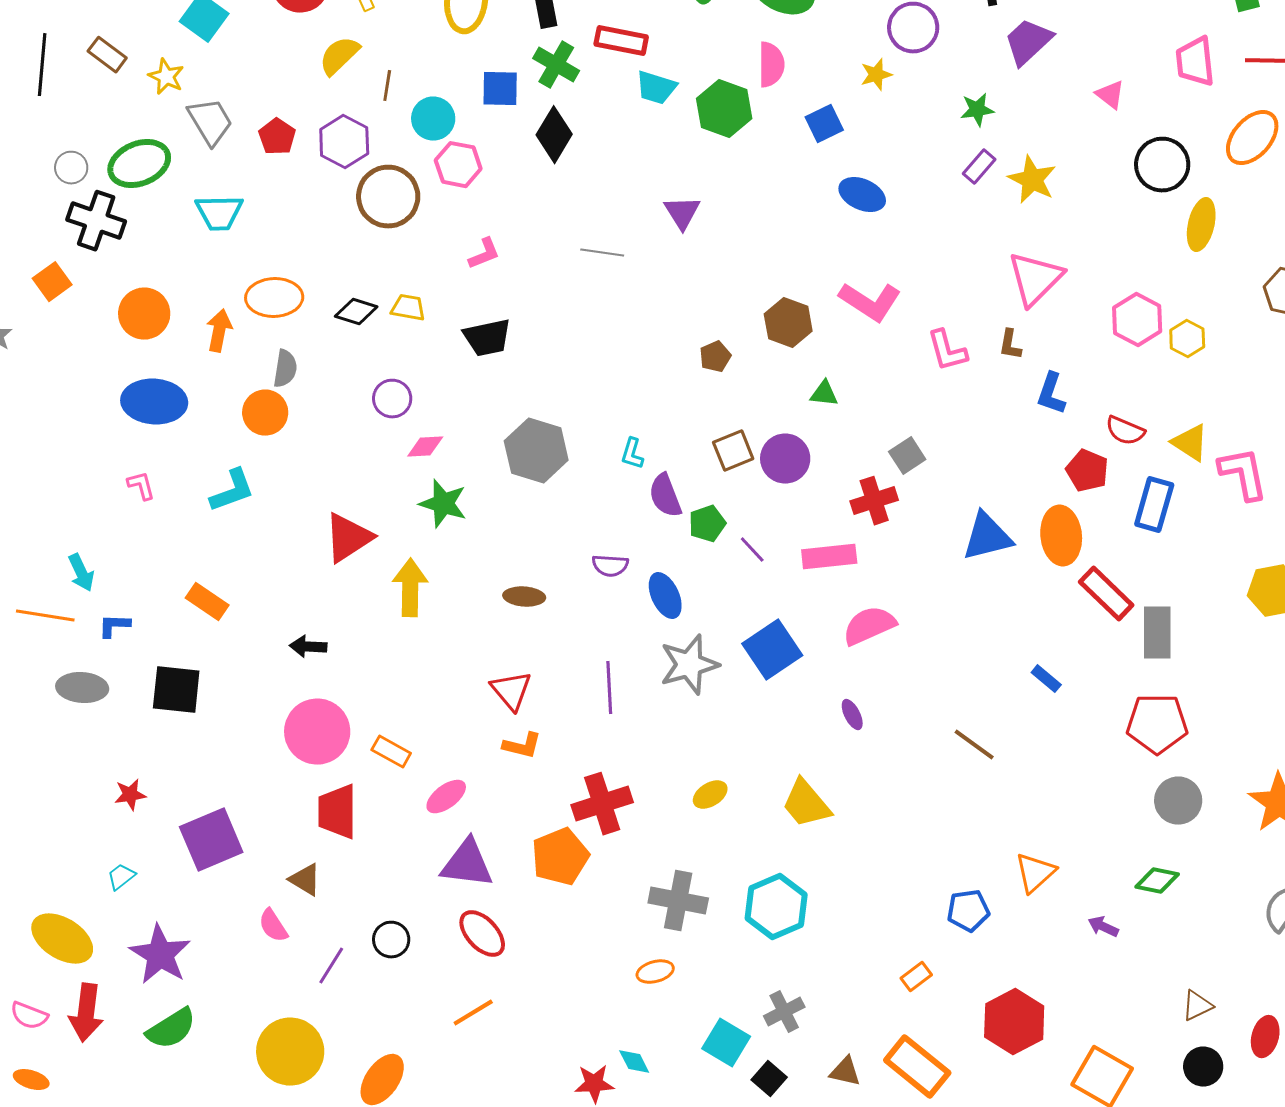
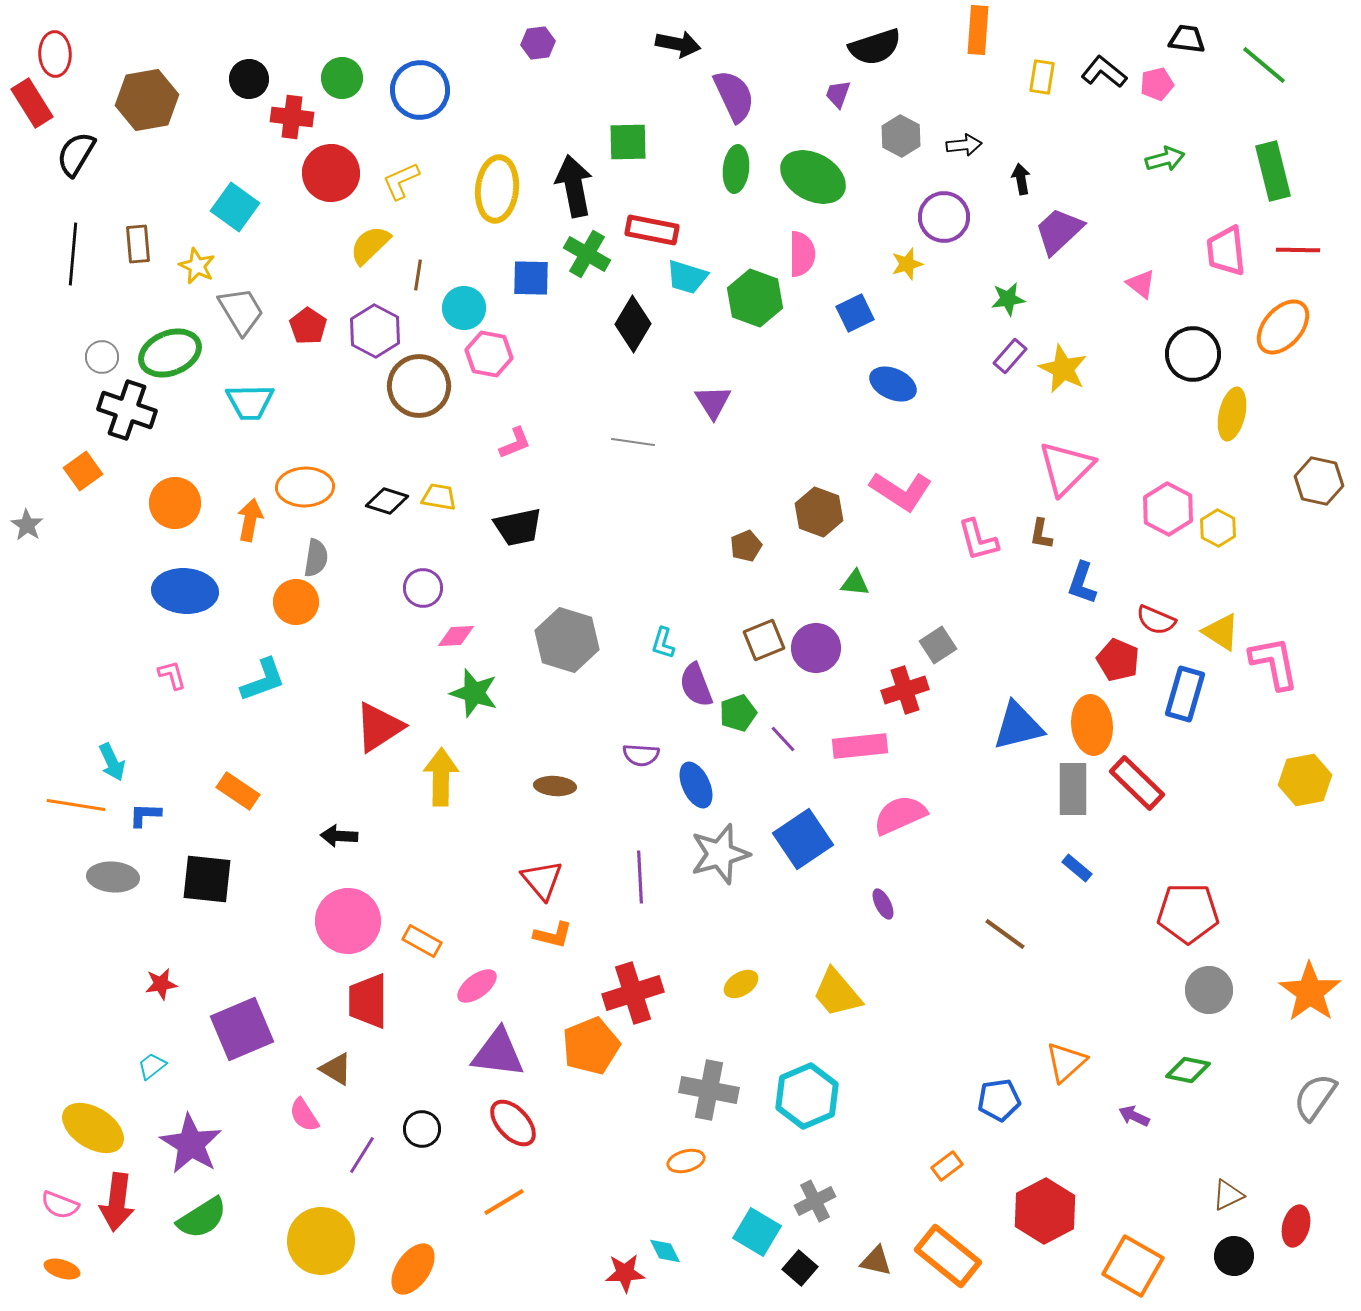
brown rectangle: (107, 55) -> (138, 244), turned 48
black diamond: (554, 135) -> (633, 324), moved
gray rectangle: (1157, 633) -> (1073, 789), moved

